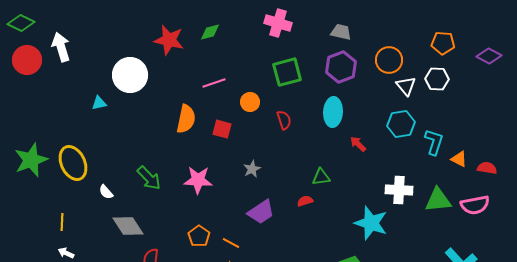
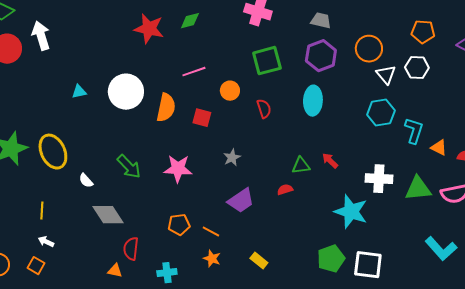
white circle: (130, 75) -> (126, 92), moved
red arrow: (358, 144) -> (330, 161), moved
orange pentagon: (199, 236) -> (179, 225), turned 30

